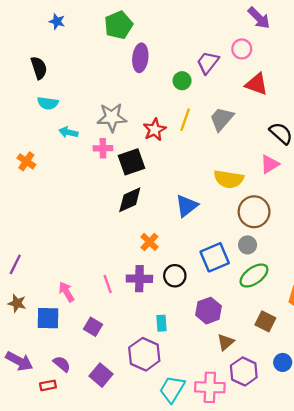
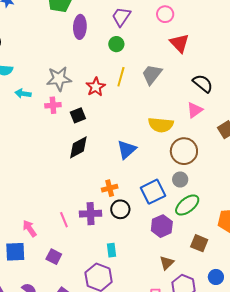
purple trapezoid: (208, 63) -> (121, 17), moved
red triangle: (257, 84) -> (179, 43), turned 30
black square: (131, 162) -> (78, 115), size x0.7
orange cross: (149, 242) -> (110, 188), moved, turned 35
purple hexagon: (209, 311) -> (162, 226), moved

